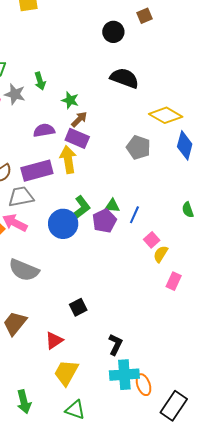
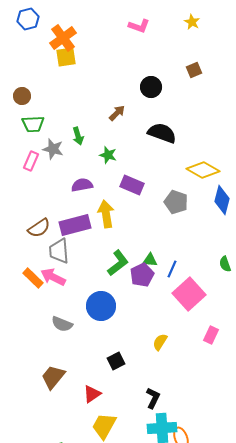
brown square: (145, 16) -> (194, 70), moved
brown arrow: (79, 119) -> (117, 113), moved
purple rectangle: (77, 138) -> (132, 185), moved
gray trapezoid: (21, 197) -> (59, 251), turned -84
blue circle: (63, 224) -> (101, 306), moved
pink square: (152, 240) -> (189, 294), size x2.0
yellow semicircle: (161, 254) -> (160, 342), moved
gray semicircle: (24, 270) -> (62, 324), size x0.7

